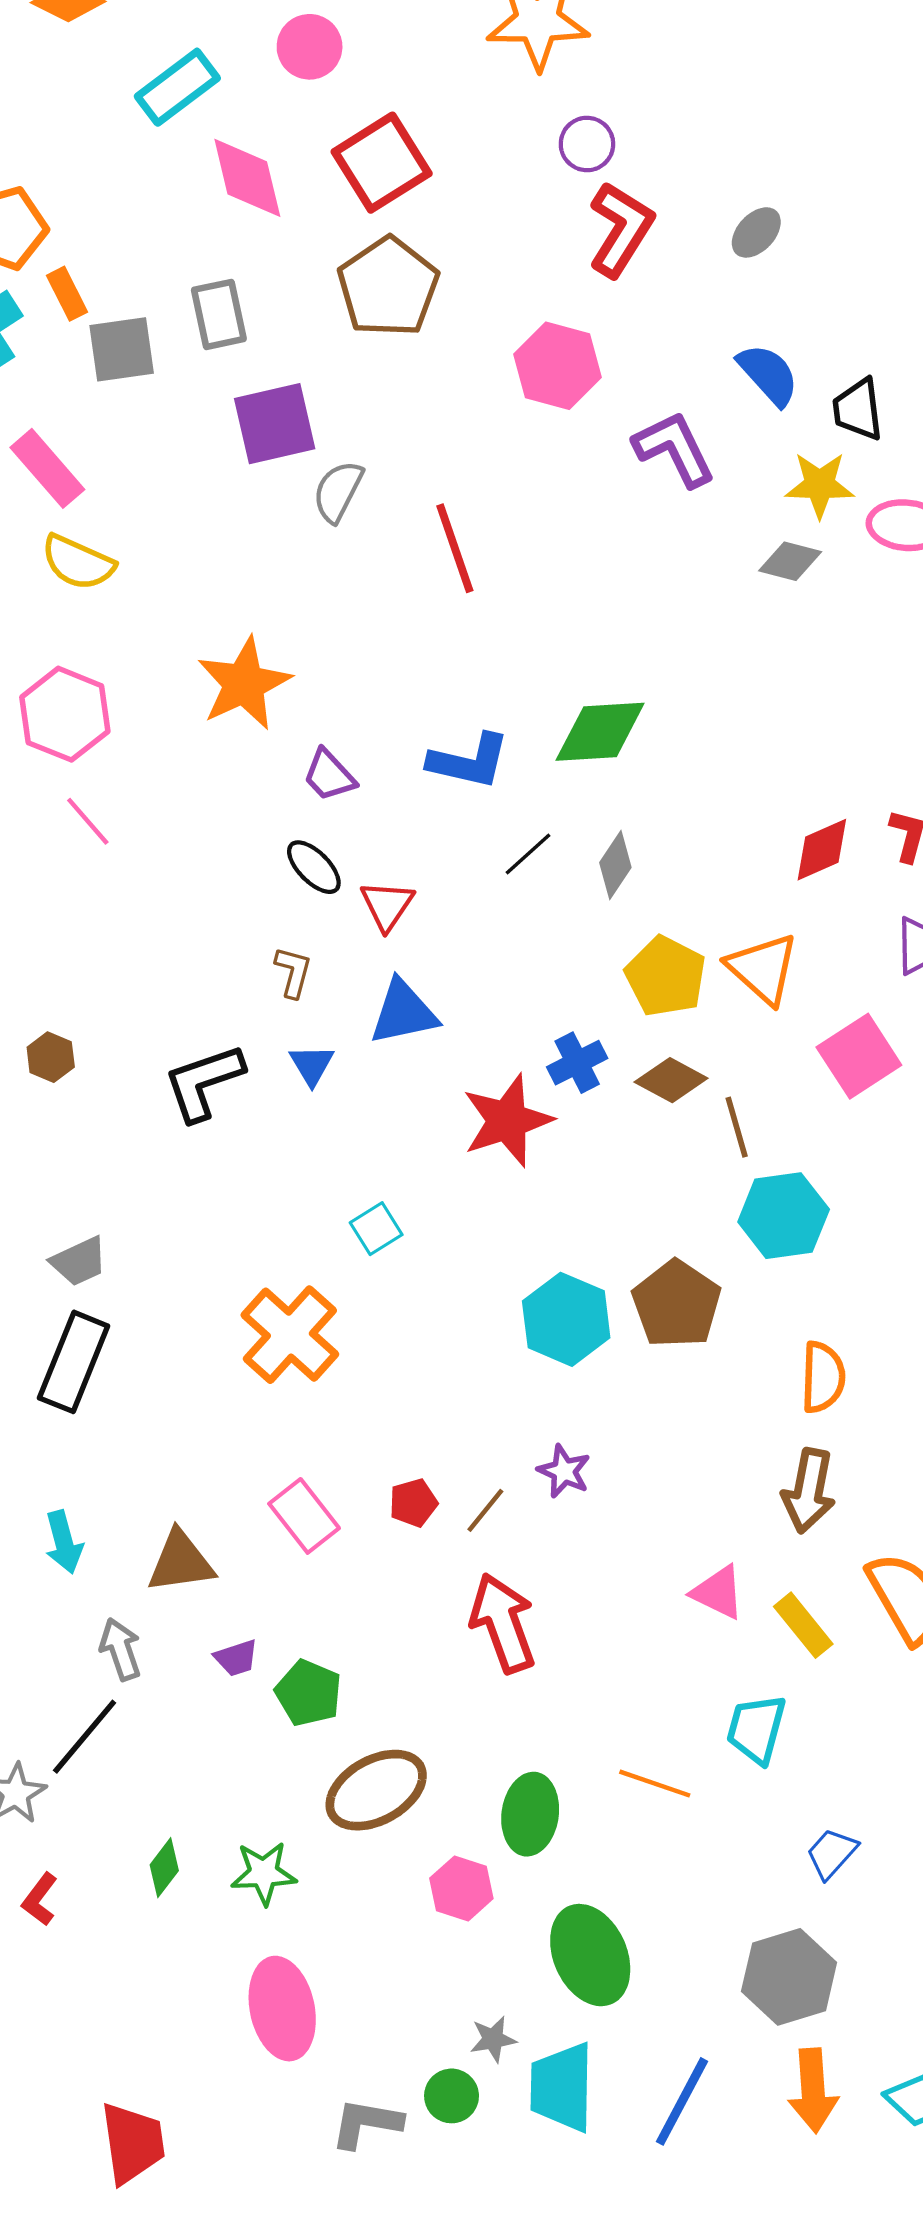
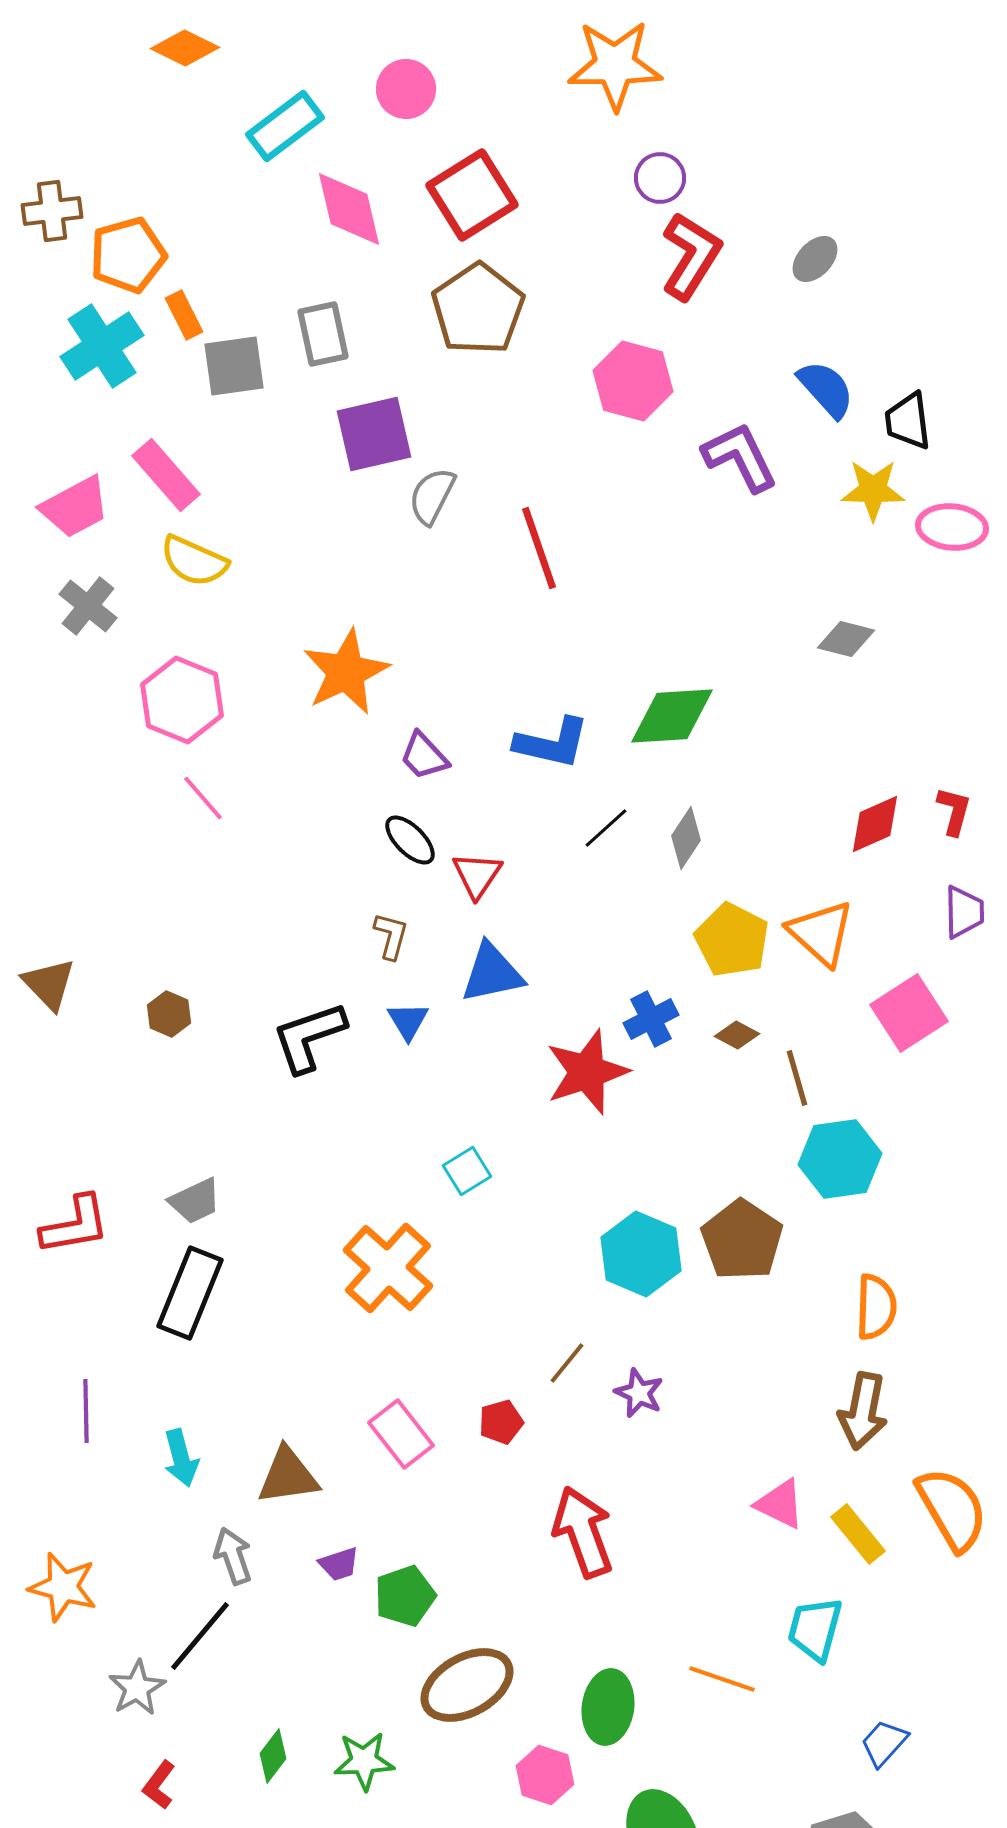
gray diamond: (790, 561) -> (846, 639), moved
brown diamond: (671, 1080) -> (737, 1035), size x0.7
brown line: (485, 1510) -> (567, 1363), moved
green pentagon: (308, 1693) -> (405, 1596), turned 30

